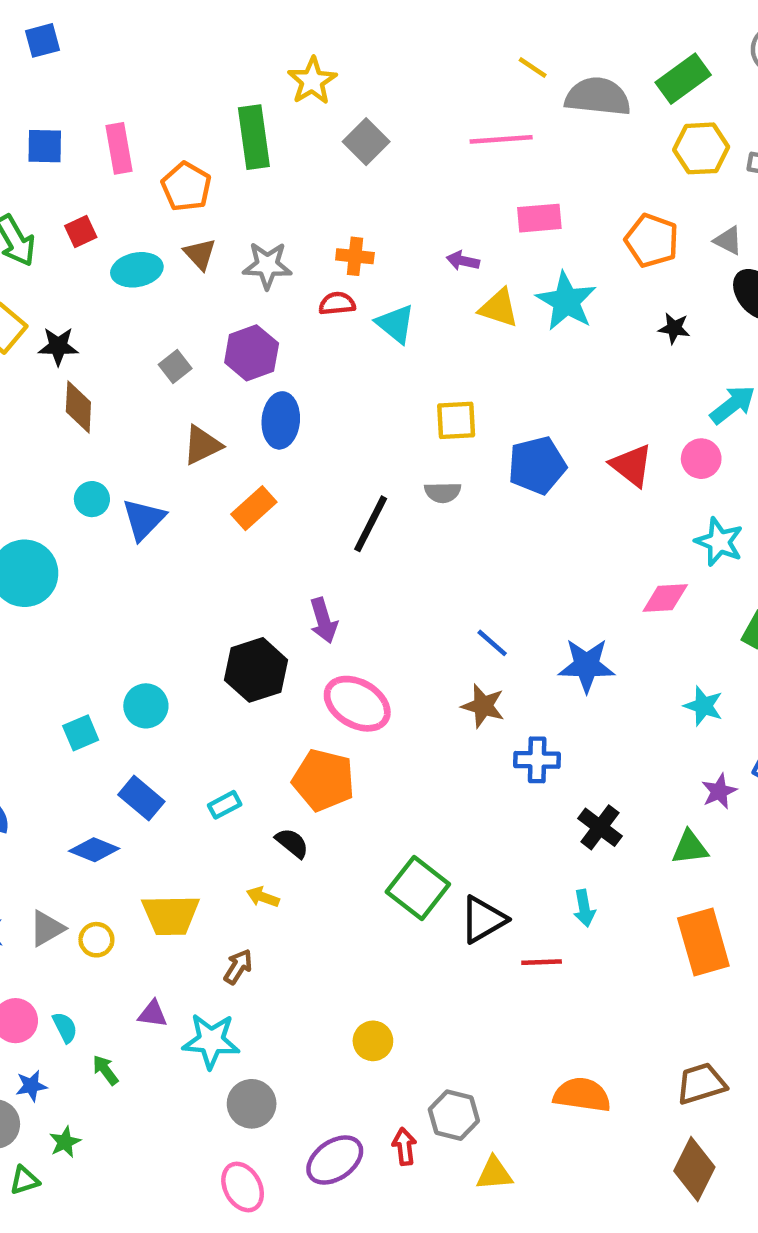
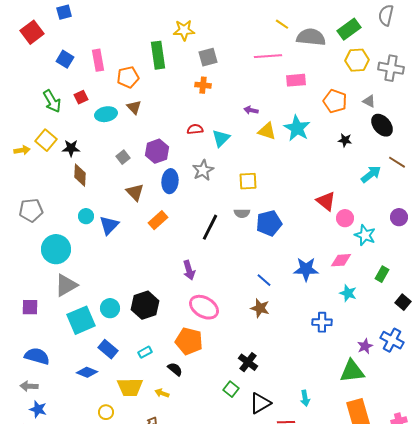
yellow star: (312, 81) -> (184, 30), turned 30
gray square: (366, 142) -> (208, 57), turned 30
blue square: (45, 146) -> (65, 59), turned 30
orange pentagon: (186, 187) -> (128, 77), turned 30
pink rectangle: (539, 218) -> (296, 80), moved
orange cross: (355, 256) -> (203, 85), moved
gray star: (267, 265) -> (203, 170), moved, turned -30
cyan triangle: (395, 324) -> (221, 138), turned 36
brown triangle: (202, 445) -> (135, 192), turned -48
pink circle: (701, 459) -> (345, 218), moved
blue pentagon: (537, 465) -> (269, 223), moved
blue star: (587, 665) -> (306, 269), moved
black hexagon: (256, 670) -> (145, 305), moved
cyan star: (703, 706) -> (348, 293), moved
cyan square: (81, 733) -> (81, 320), size x1.8
blue cross: (537, 760) -> (322, 322), moved
black cross: (600, 827) -> (248, 362), moved
green triangle: (690, 848) -> (352, 371), size x1.5
green square: (418, 888) -> (231, 389), size x0.6
yellow trapezoid: (171, 915) -> (130, 387), moved
gray triangle: (47, 928) -> (66, 285), moved, size x1.4
yellow circle: (96, 940) -> (106, 412), moved

